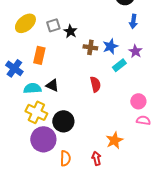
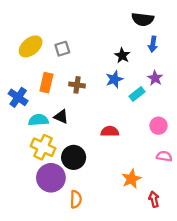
black star: (70, 31) -> (122, 55), moved
blue star: (110, 46) -> (114, 79), moved
brown cross: (90, 47) -> (77, 85), moved
red semicircle: (95, 84) -> (110, 131), moved, turned -77
pink circle: (138, 101) -> (159, 126), moved
red arrow: (96, 158) -> (154, 199), moved

